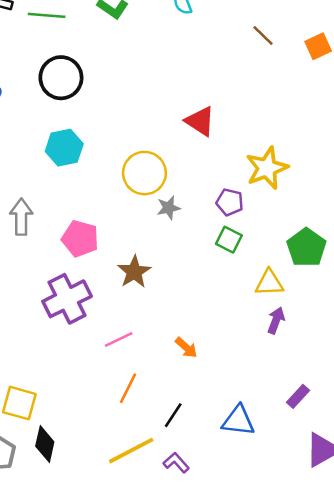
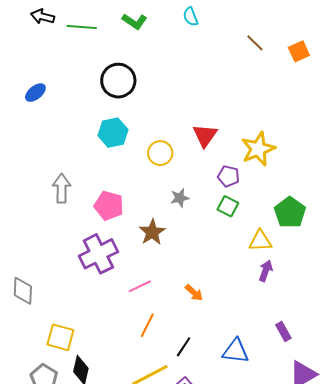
black circle: (61, 78) -> (118, 81), moved
red triangle: (200, 121) -> (205, 136), moved, turned 32
cyan hexagon: (64, 148) -> (113, 133), moved
yellow circle: (144, 173) -> (160, 153), size x0.7
gray star: (169, 208) -> (180, 198), moved
purple rectangle: (298, 396) -> (283, 332), turned -72

